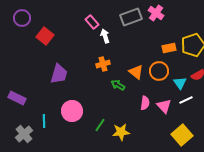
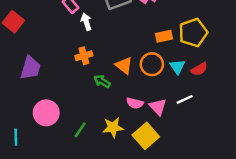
cyan triangle: (180, 83) -> (177, 67), moved
pink semicircle: (145, 103) -> (135, 103), turned 96
cyan line: (44, 121) -> (16, 137), moved
yellow star: (121, 132) -> (113, 127), moved
yellow square: (182, 135) -> (146, 136), moved

